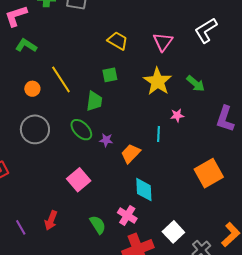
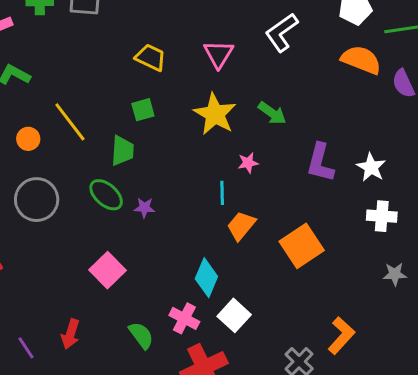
orange trapezoid: (131, 153) -> (241, 226), moved
cyan diamond: (144, 190) -> (206, 278), turned 30
white square: (173, 232) -> (234, 315), moved

